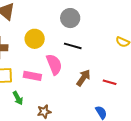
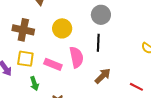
black line: (73, 46) -> (98, 43), turned 66
red line: (110, 82) -> (136, 87), moved

